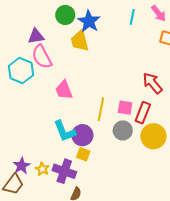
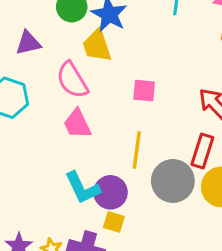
pink semicircle: (42, 57) -> (72, 80), moved
pink square: (125, 108) -> (144, 91), moved
gray circle: (123, 130) -> (173, 181), size x1.4

